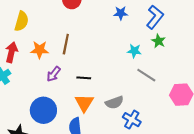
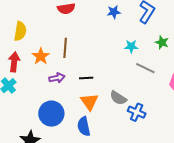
green star: (159, 41) -> (162, 42), moved
orange star: (40, 50) -> (41, 56), turned -30
purple arrow: (54, 74) -> (57, 78), turned -133
gray semicircle: (114, 102) -> (118, 98), turned 60

